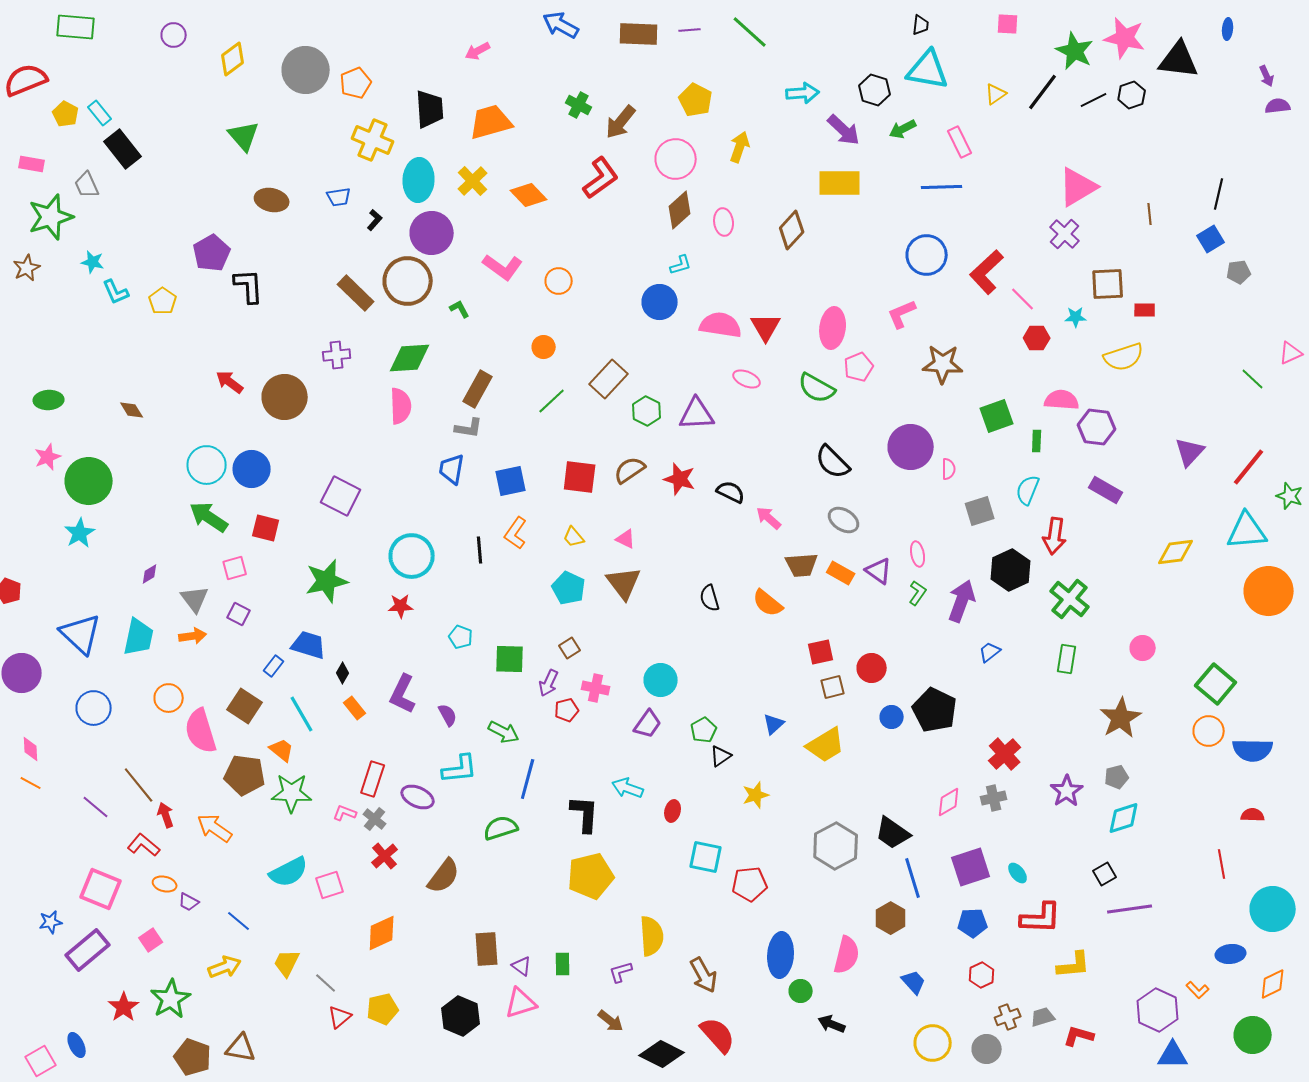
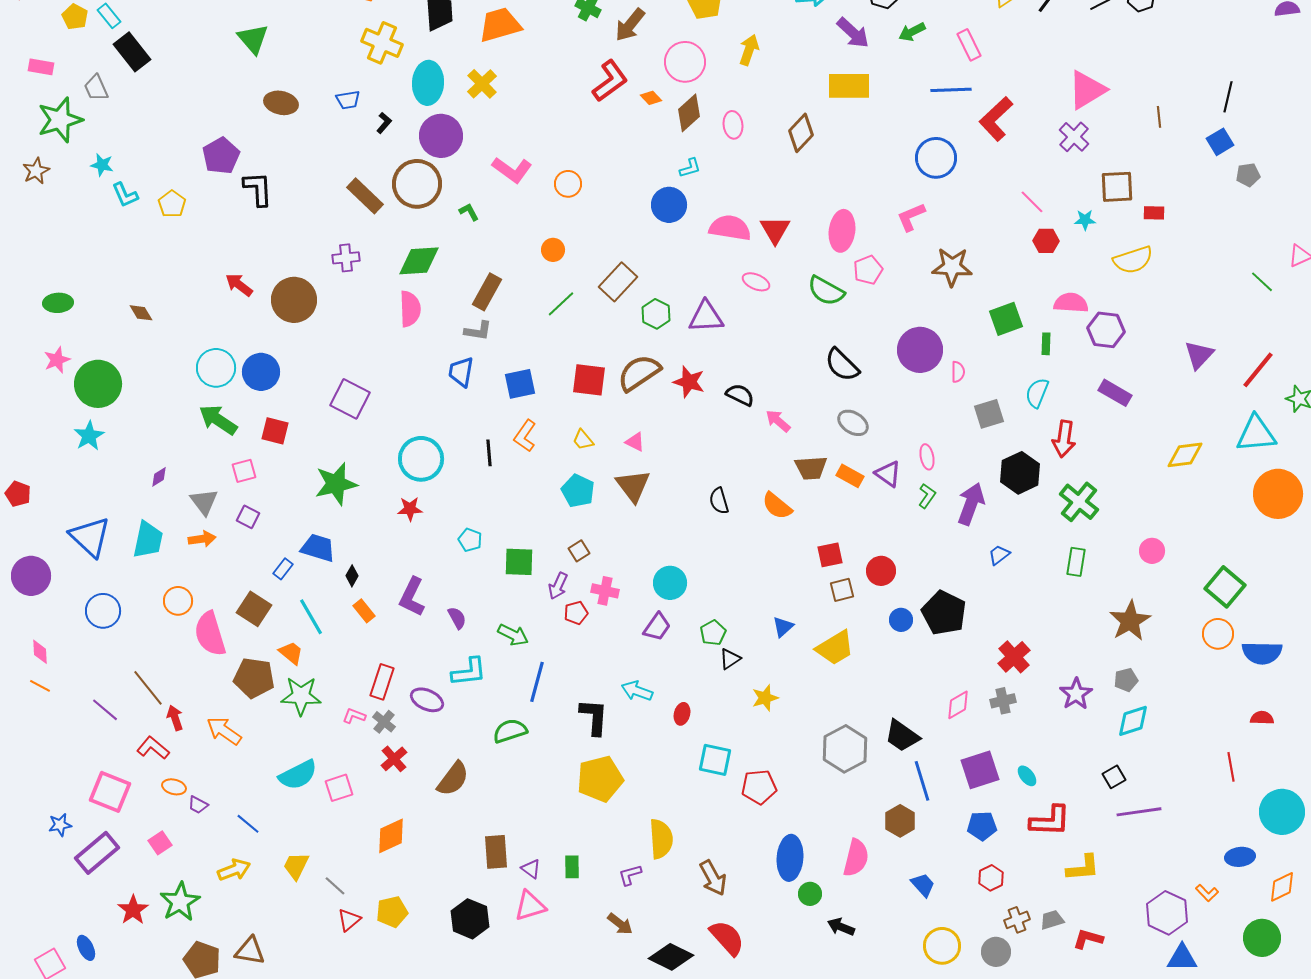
orange diamond: (529, 195) -> (651, 98), moved, size x0.6
red L-shape: (987, 272) -> (996, 119), moved
brown semicircle: (630, 470) -> (639, 373), size x1.4

